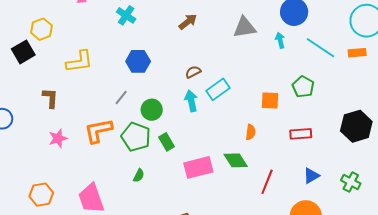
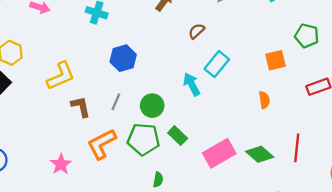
brown semicircle: (193, 72) -> (196, 31), moved
brown L-shape: (50, 98) -> (81, 107), moved
green diamond: (236, 160) -> (260, 154), moved

